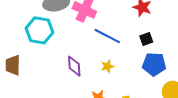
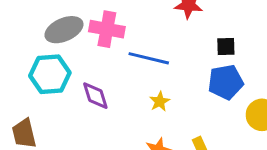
black square: (146, 39) -> (226, 46), moved, turned 32
purple diamond: (74, 66) -> (95, 96), moved

